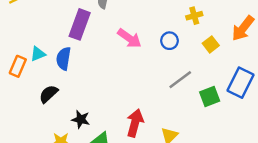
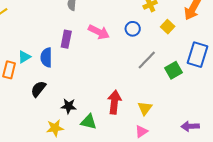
purple rectangle: (80, 24) -> (66, 39), moved, size x0.7

